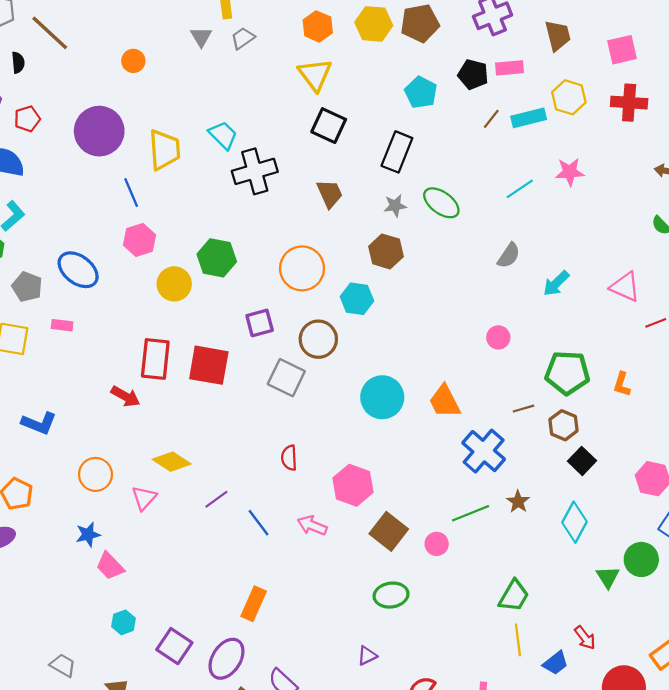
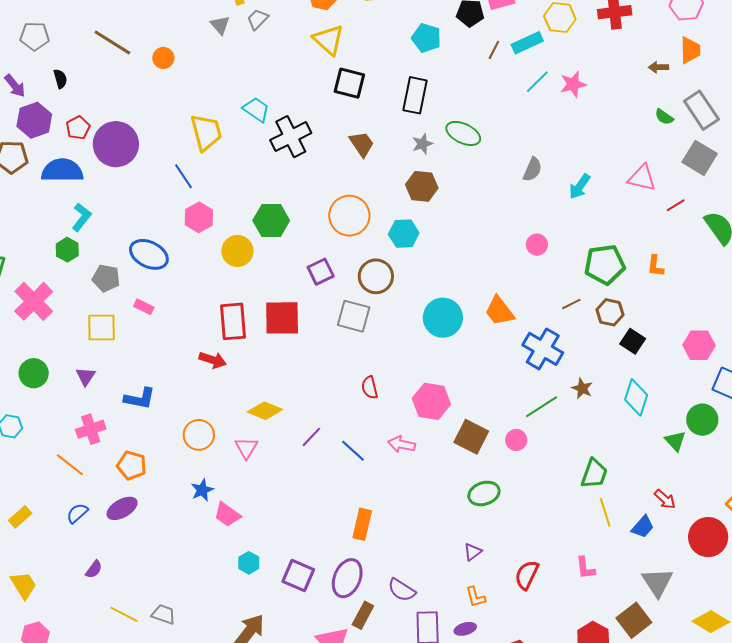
brown line: (50, 33) -> (112, 42), moved
purple circle: (99, 131) -> (116, 144), moved
cyan line: (520, 189) -> (537, 82), moved
pink rectangle: (62, 325) -> (144, 307), turned 30
gray trapezoid: (63, 665) -> (164, 614), moved

